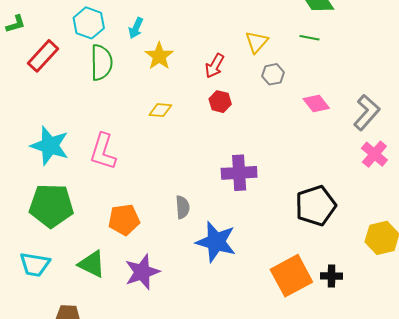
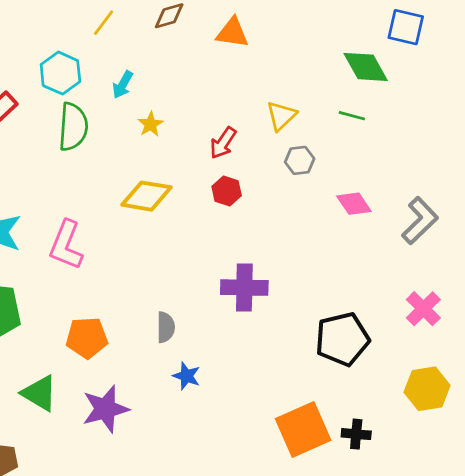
yellow star: (159, 56) -> (150, 124), size x0.7
yellow diamond: (160, 110) -> (147, 196), size x1.6
pink cross: (374, 154) -> (423, 309), moved
blue star: (216, 242) -> (187, 376), moved, size x0.5

